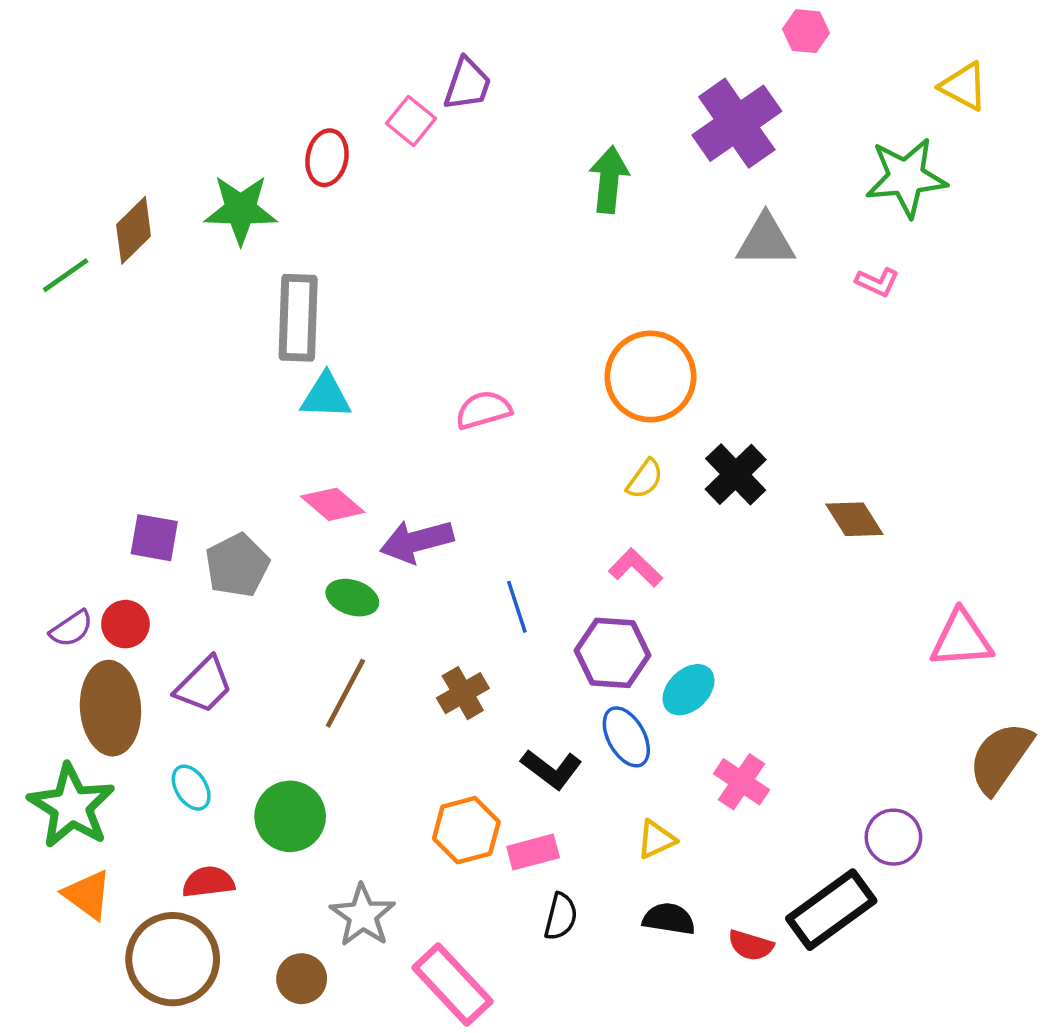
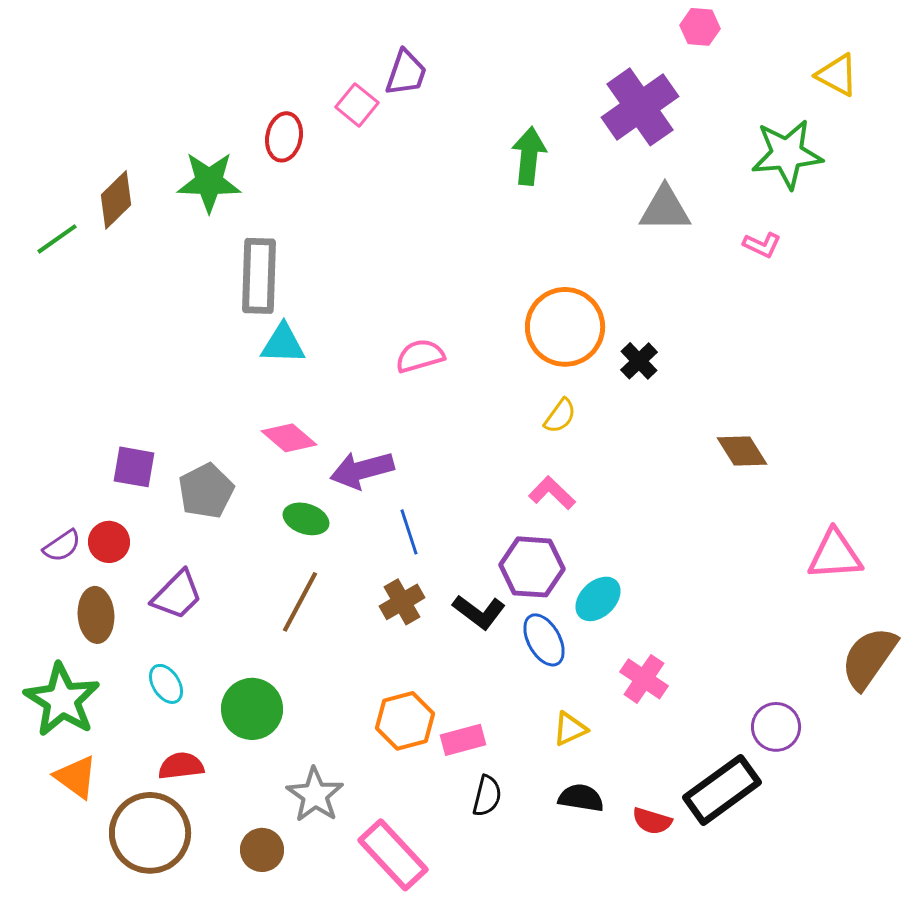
black cross: (736, 474) -> (639, 361), moved, size x0.7
blue line: (517, 607) -> (409, 532), moved
brown ellipse: (110, 708) -> (96, 615), size x0.7
black L-shape: (551, 769) -> (479, 612), moved

